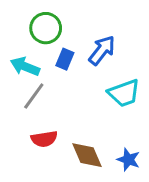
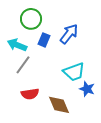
cyan trapezoid: (124, 93) -> (74, 72), moved
blue star: (128, 160) -> (87, 89), moved

